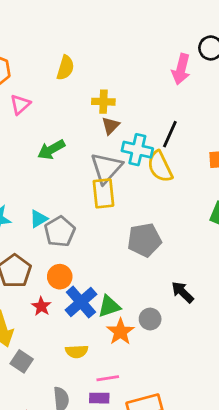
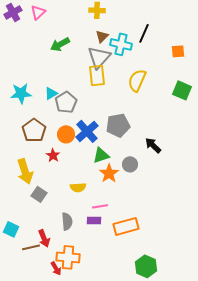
brown triangle: (111, 126) -> (102, 36), moved
yellow semicircle: (160, 167) -> (137, 80), moved, turned 50
gray pentagon: (144, 240) -> (118, 125), moved
blue cross: (81, 302) -> (87, 131), moved

